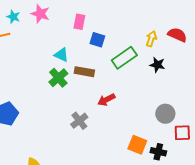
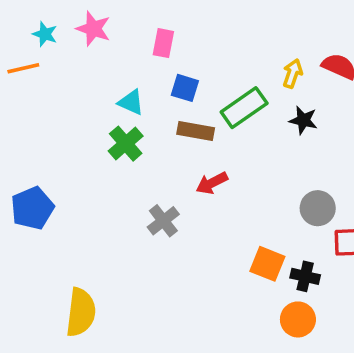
blue square: (97, 40) -> (185, 88), moved
brown rectangle: (84, 72) -> (196, 131), moved

